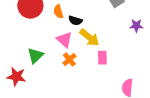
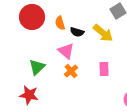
yellow arrow: (89, 38) -> (103, 33), moved
red star: (16, 77) -> (29, 95), moved

